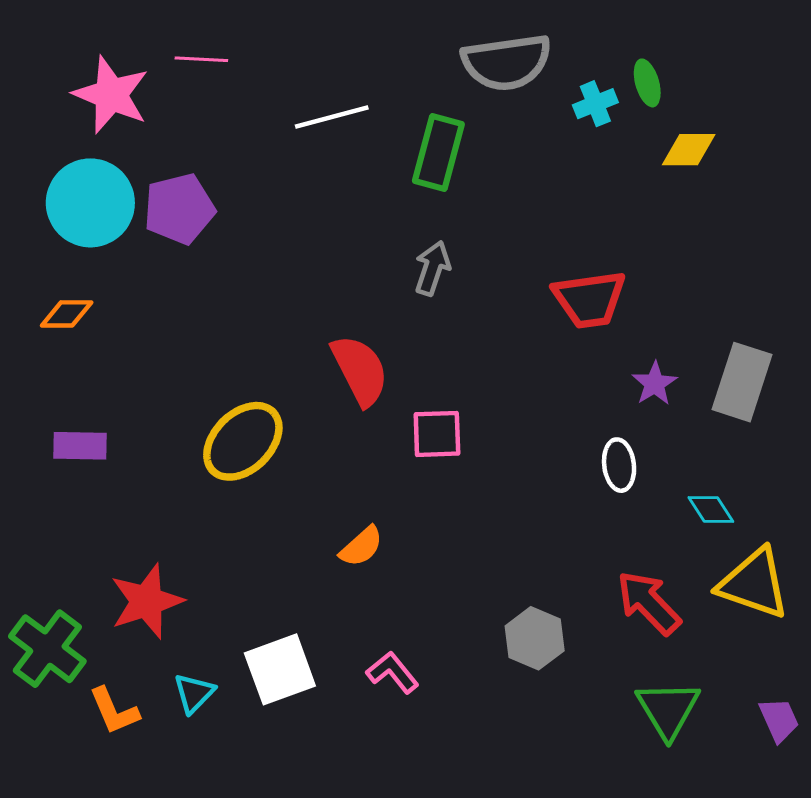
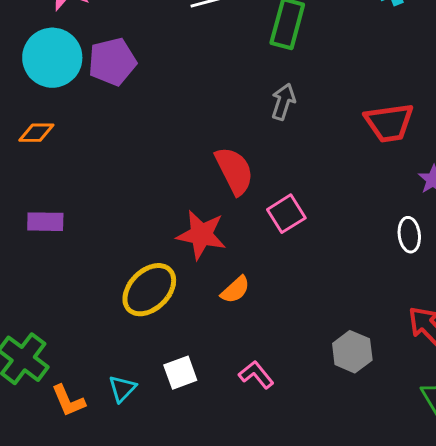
pink square: (437, 434) -> (286, 214), turned -30
yellow ellipse: (243, 441) -> (149, 290), moved
red star: (147, 601) -> (201, 235), moved, turned 30
white square: (280, 669) -> (180, 373), size x0.7

